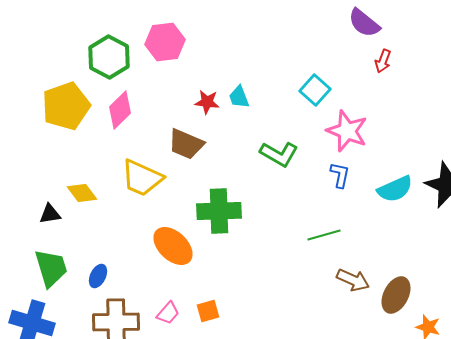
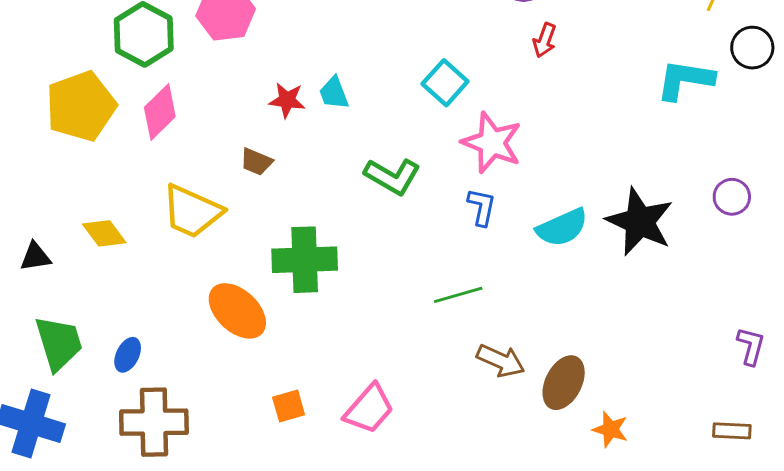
brown trapezoid: (186, 144) -> (256, 162), size x0.6
black triangle: (50, 214) -> (35, 257), moved
pink trapezoid: (168, 313) -> (369, 409), moved, size x1.5

